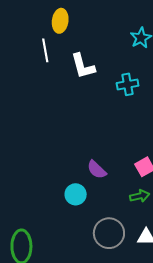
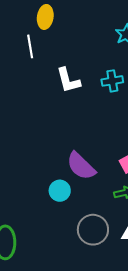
white L-shape: (83, 66) -> (68, 80), moved
purple semicircle: (97, 170) -> (81, 166), size x1.5

